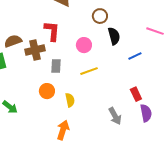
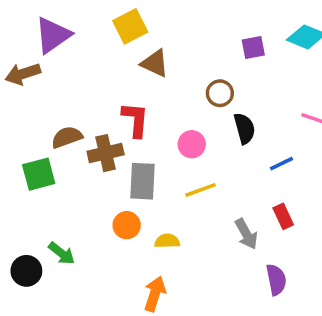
gray rectangle: (56, 66) -> (142, 181), size x1.5
red rectangle: (136, 94) -> (283, 216), moved
yellow semicircle: (70, 100) -> (167, 241), turned -80
purple semicircle: (146, 113) -> (276, 280), moved
gray arrow: (115, 116) -> (246, 234), moved

